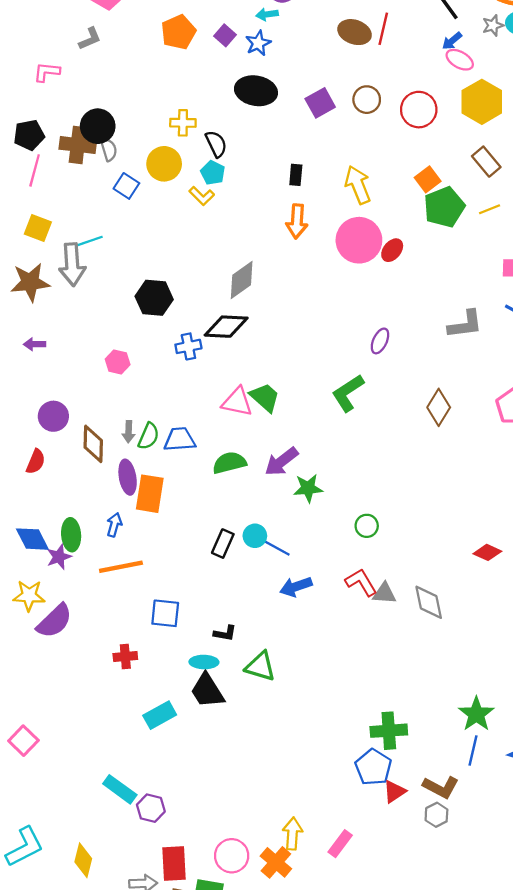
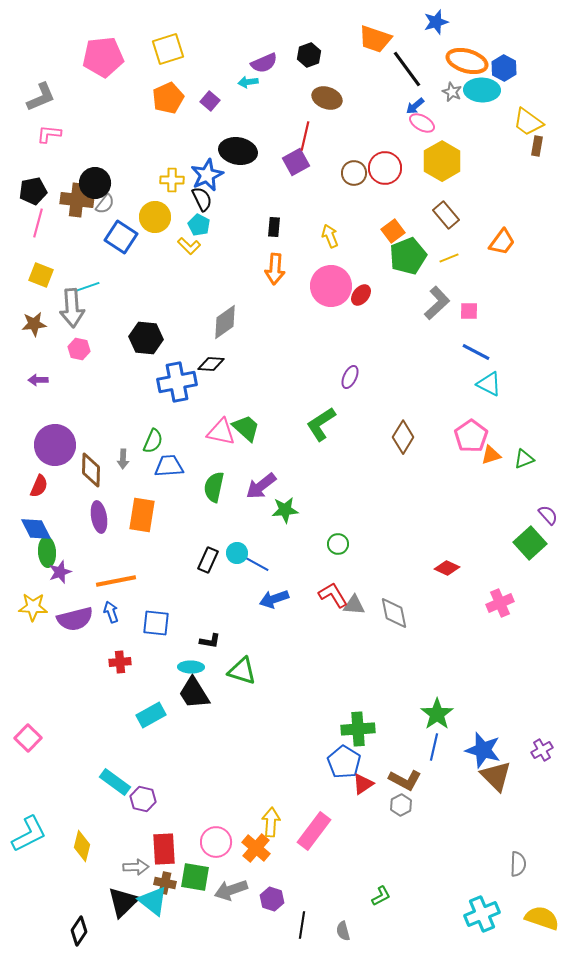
gray star: (493, 25) -> (452, 92), turned -30
red line: (383, 29) -> (305, 136), moved
gray L-shape: (90, 39) -> (41, 97), moved, size x1.4
blue star: (258, 43) -> (207, 175), moved, size x1.4
brown circle: (367, 100) -> (354, 173), moved
gray semicircle: (109, 149) -> (105, 204), turned 55
yellow arrow: (358, 185) -> (330, 236), size x0.7
blue square: (126, 186) -> (121, 237), size x1.4
brown star: (30, 282) -> (34, 324), size x0.7
gray L-shape: (465, 324) -> (437, 303), moved, turned -36
black diamond: (226, 327) -> (211, 364), size x0.7
blue cross: (188, 346) -> (177, 382), size x1.6
pink hexagon: (118, 362) -> (79, 349), moved
purple circle: (53, 416) -> (55, 445), size x1.5
green semicircle: (149, 436) -> (153, 441), moved
green semicircle: (229, 463) -> (214, 487), turned -64
purple ellipse: (128, 477) -> (99, 517), moved
blue arrow: (114, 525) -> (111, 612), moved, turned -35
green ellipse: (71, 535) -> (47, 552), moved
blue diamond: (32, 539) -> (36, 529), moved
purple semicircle: (54, 621) -> (75, 619), moved, turned 30
pink rectangle: (340, 844) -> (314, 831), size x1.5

